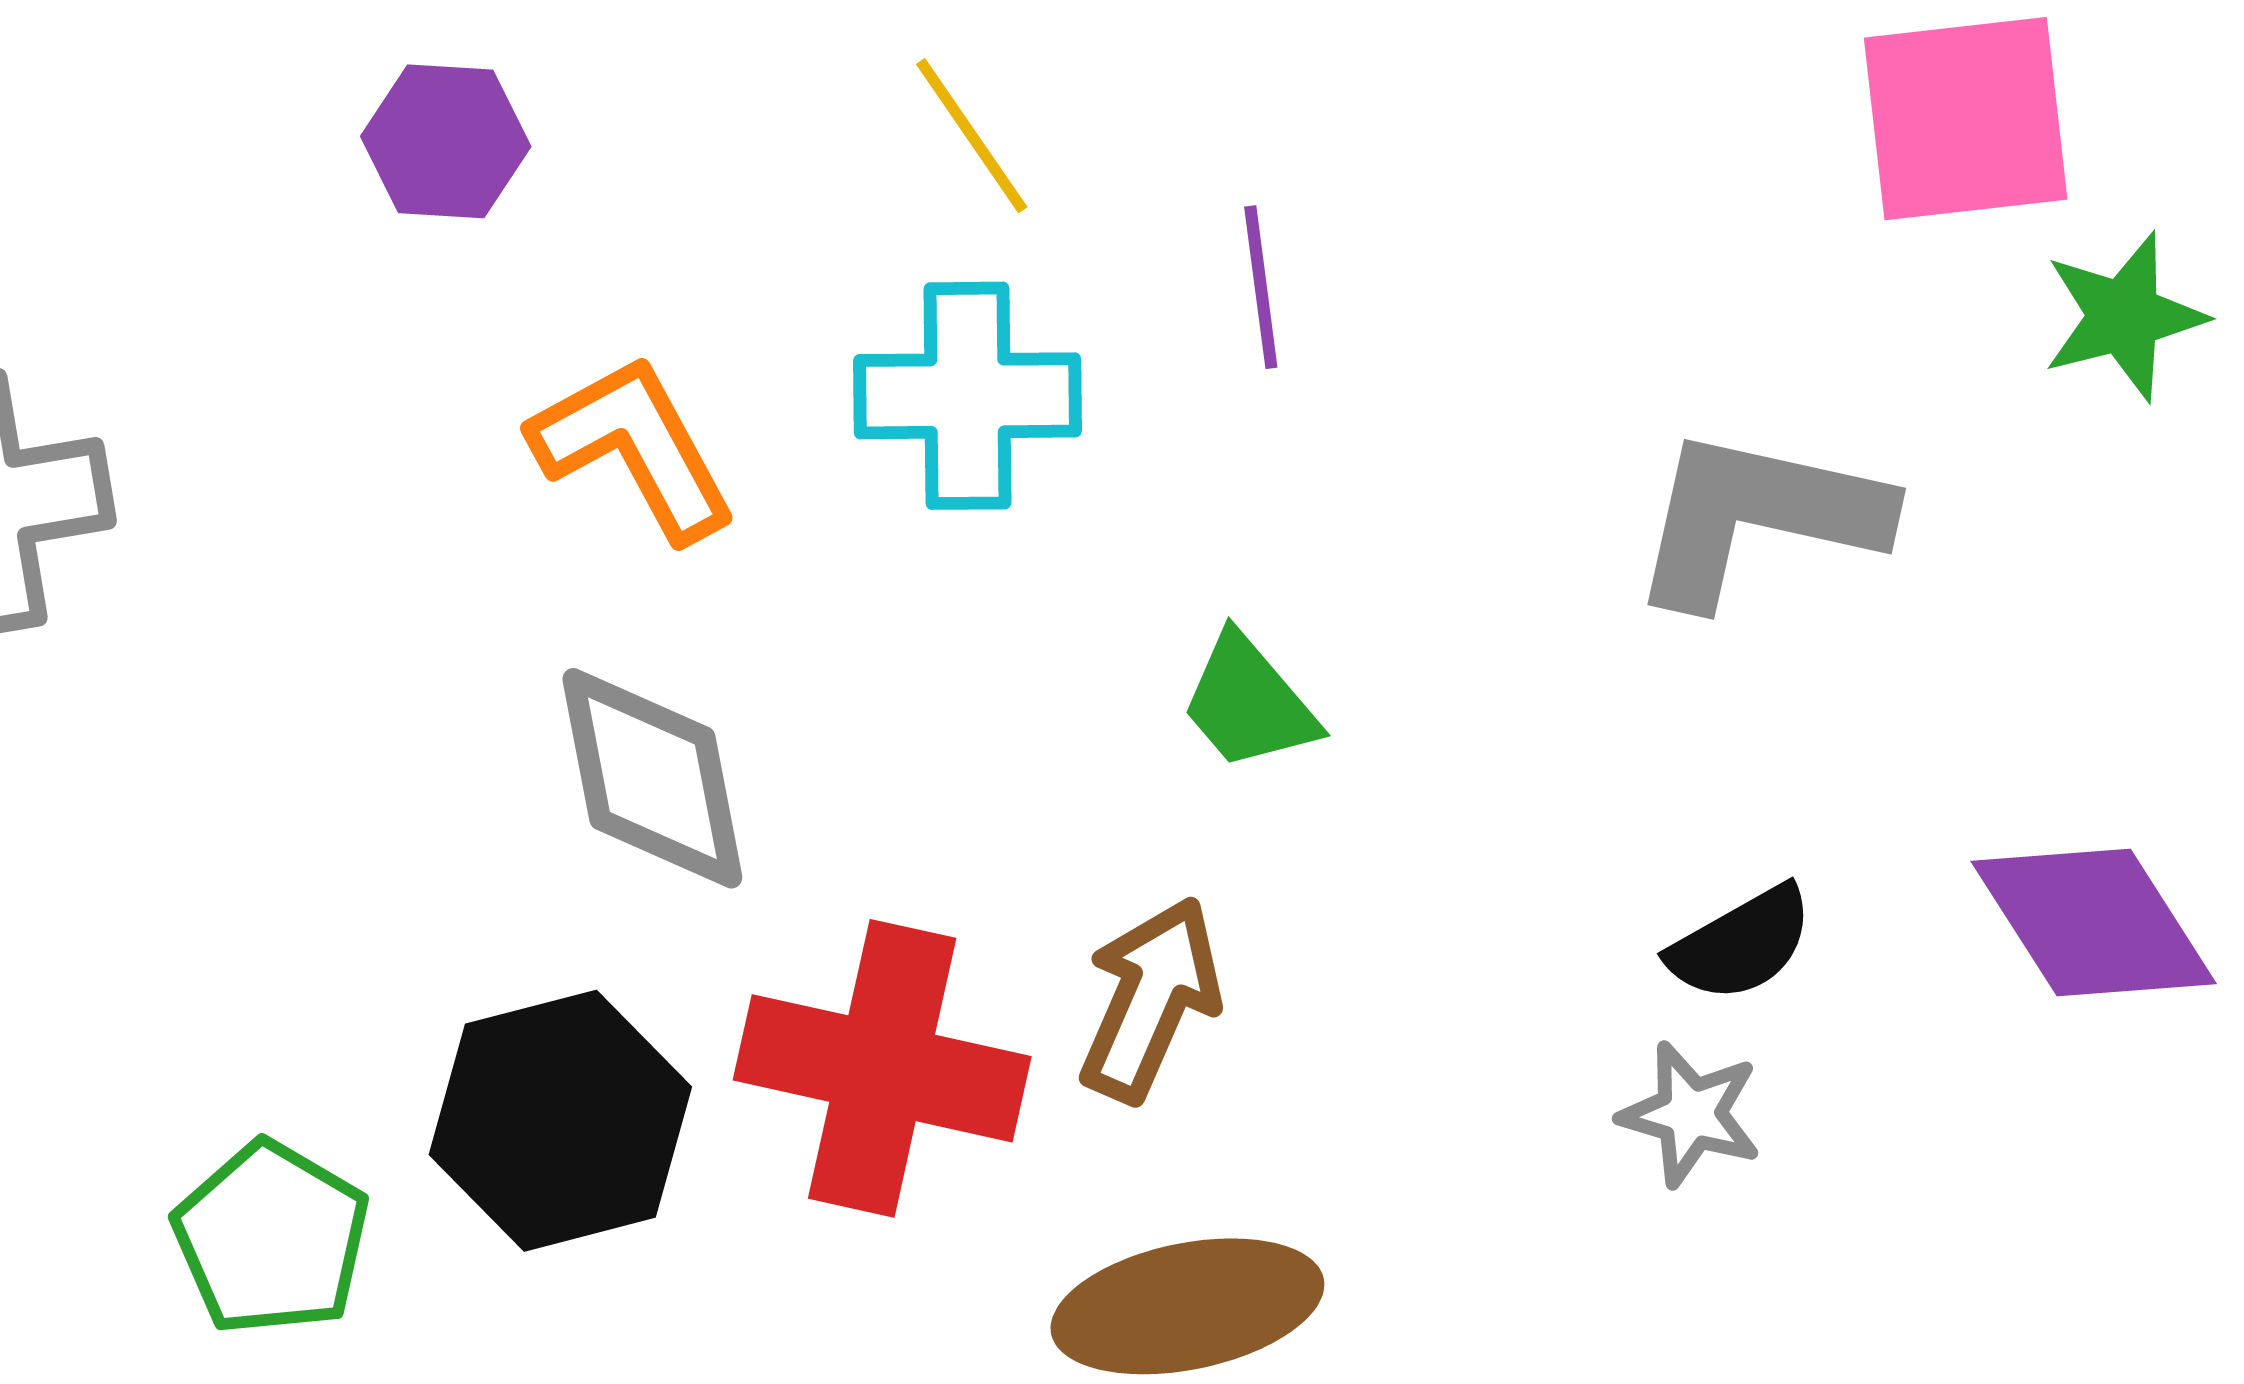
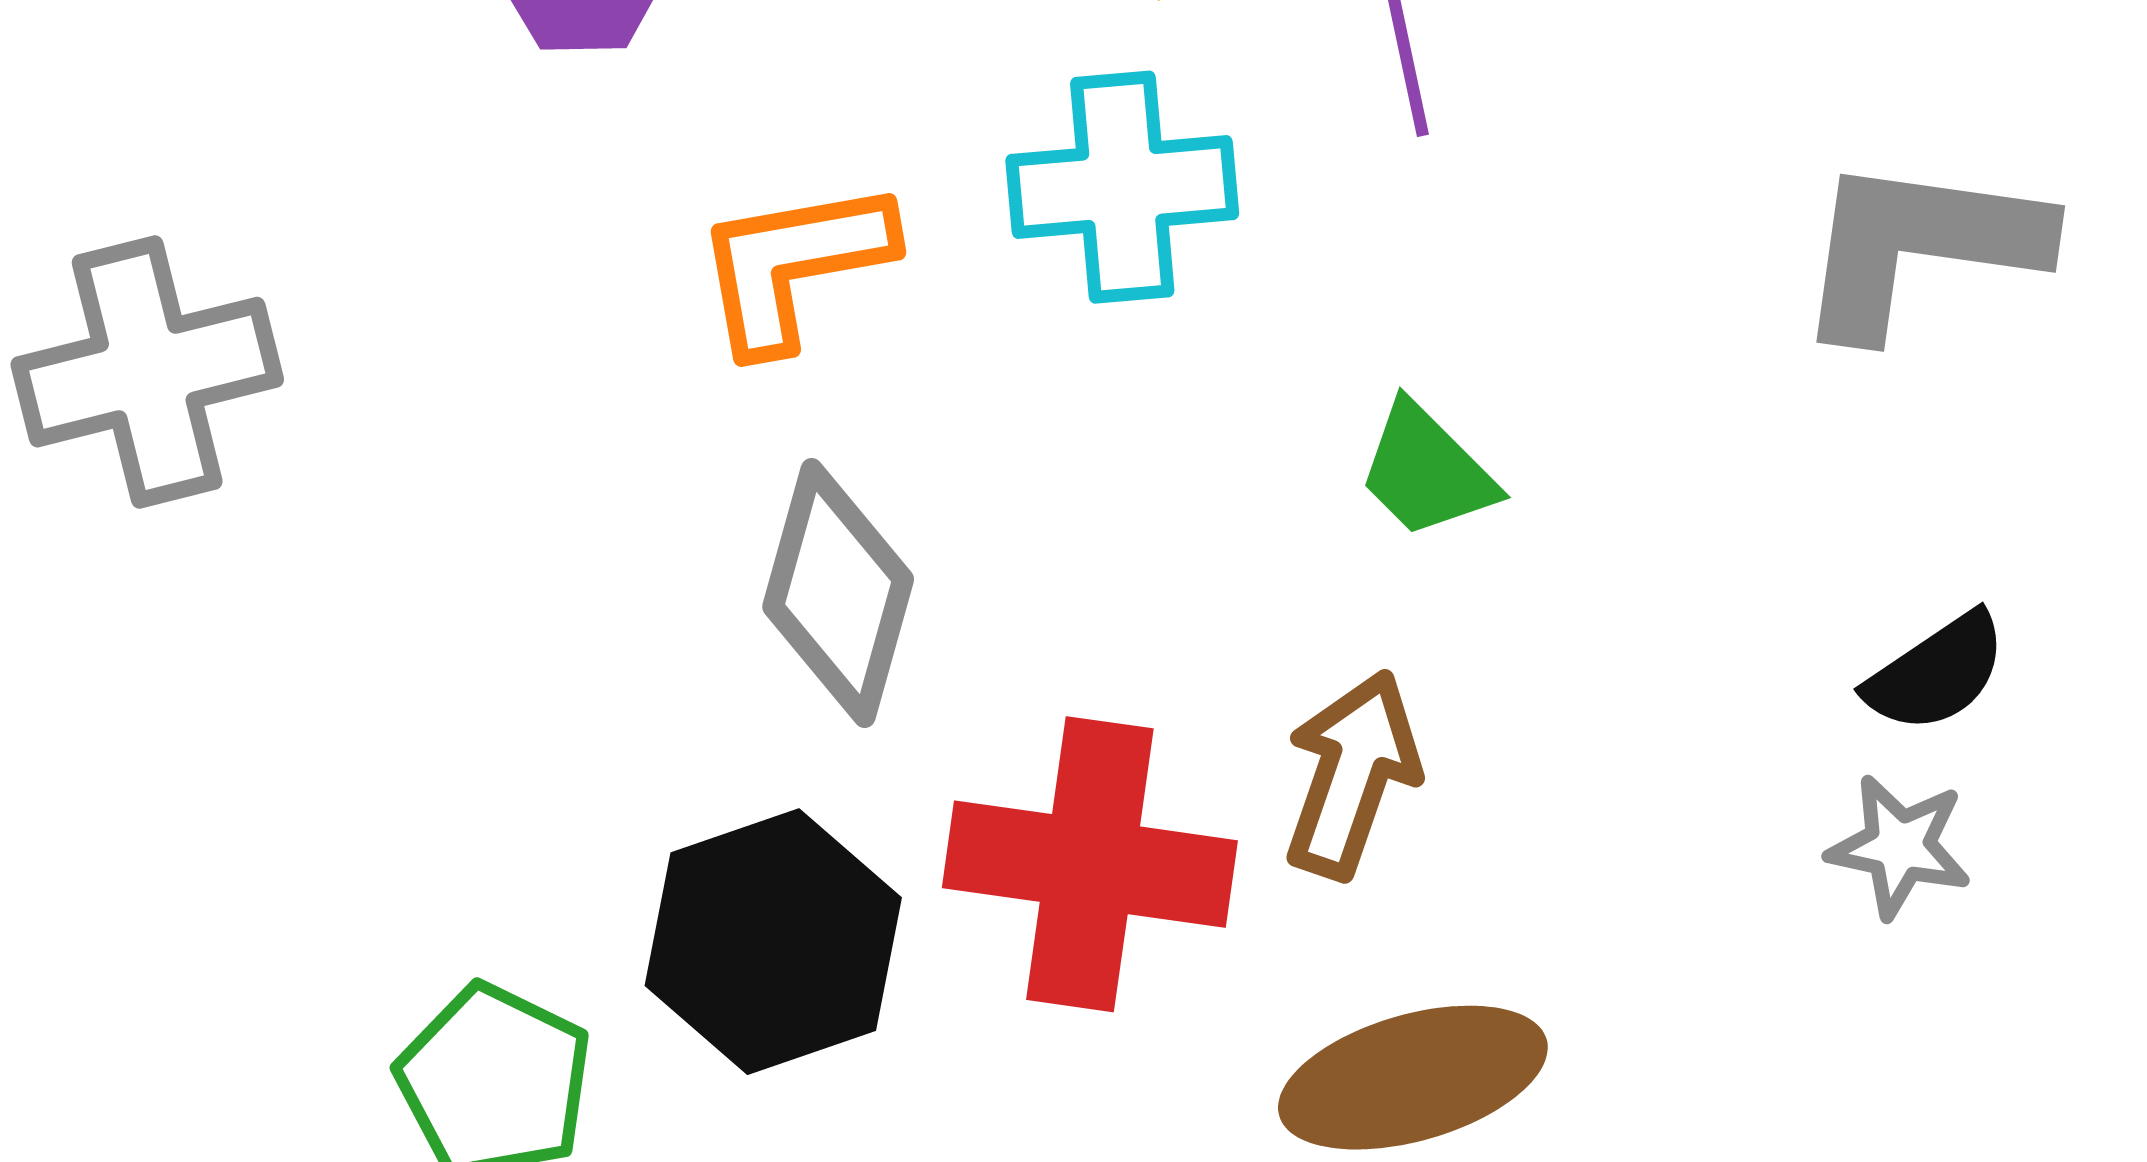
orange L-shape: (634, 448) -> (794, 265), turned -67
gray diamond: (652, 778) -> (838, 593), turned 31

